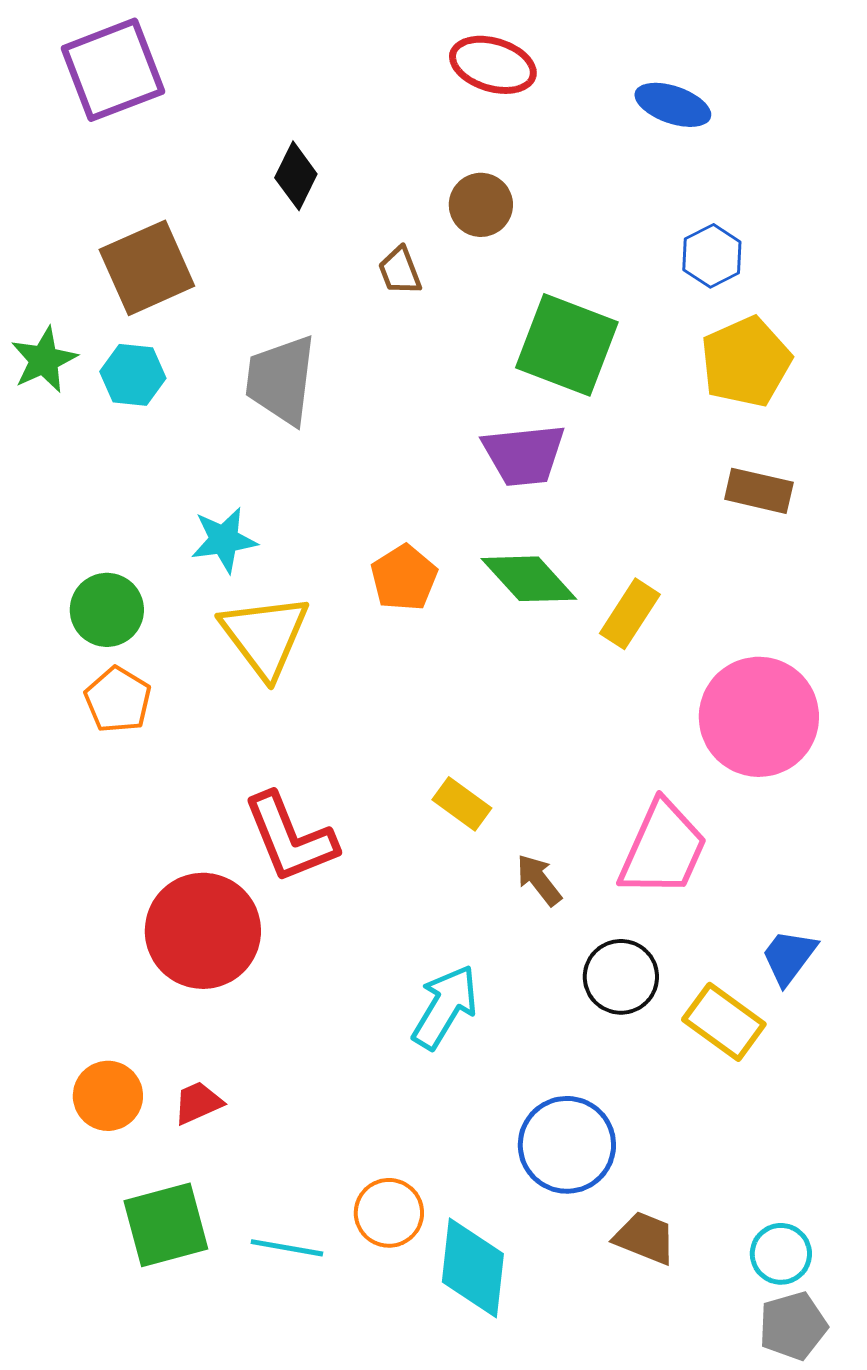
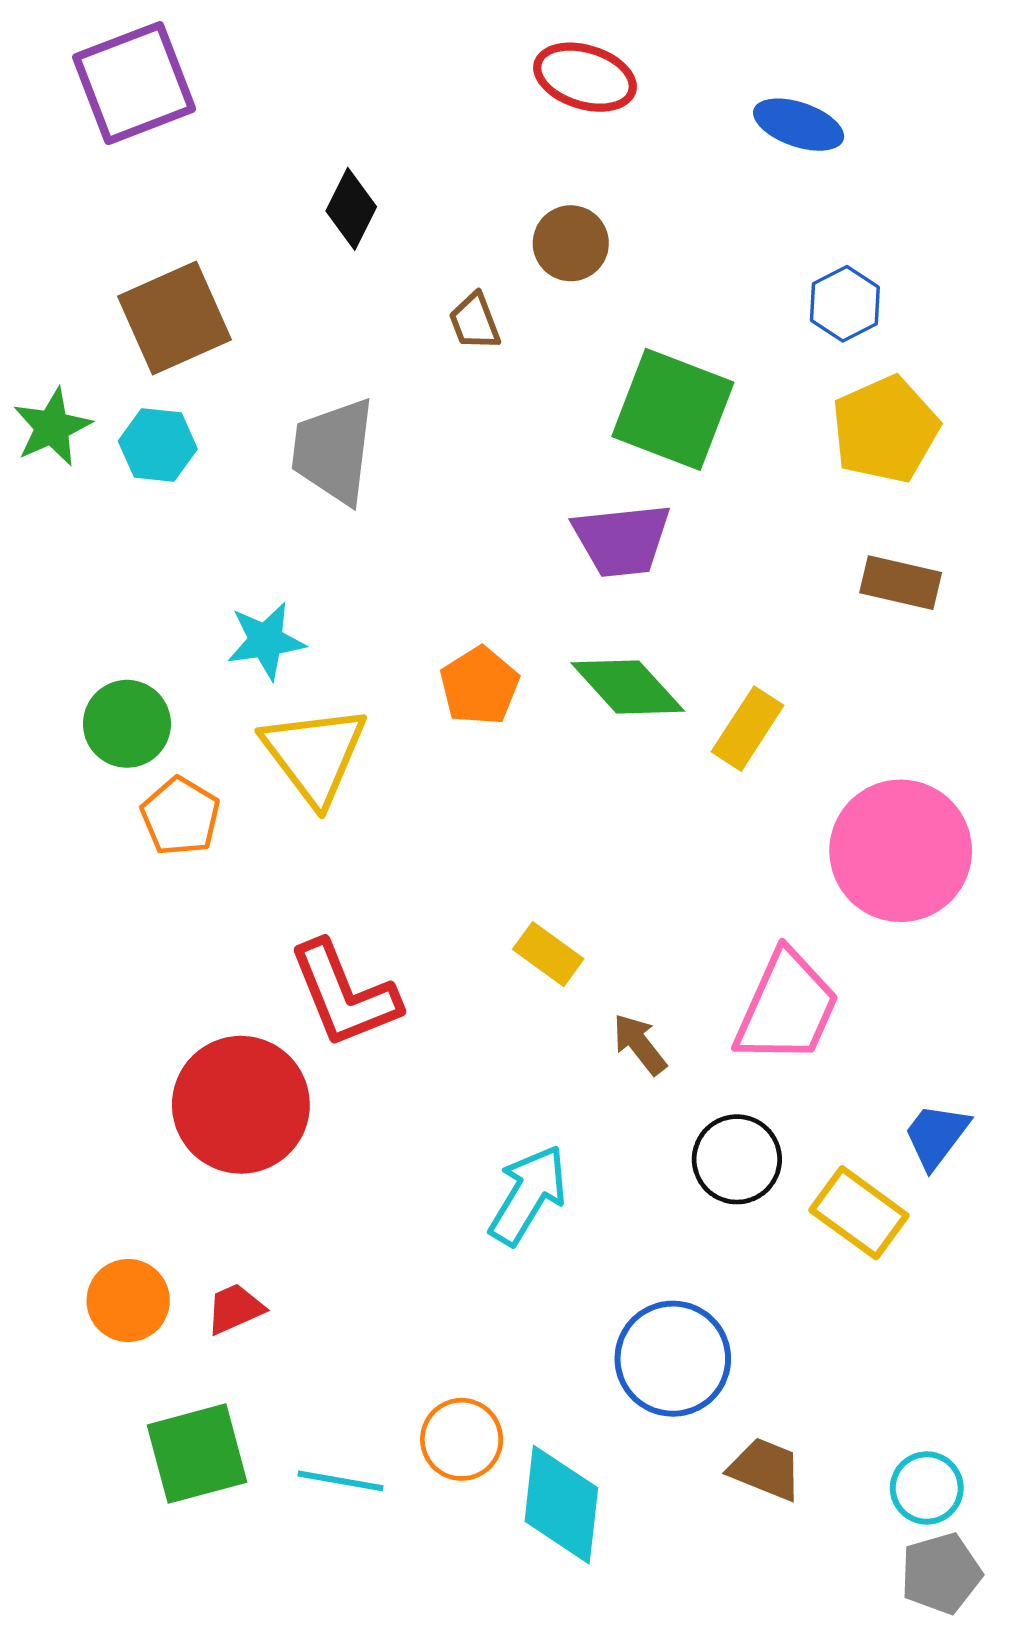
orange pentagon: (118, 700) -> (180, 816), moved

